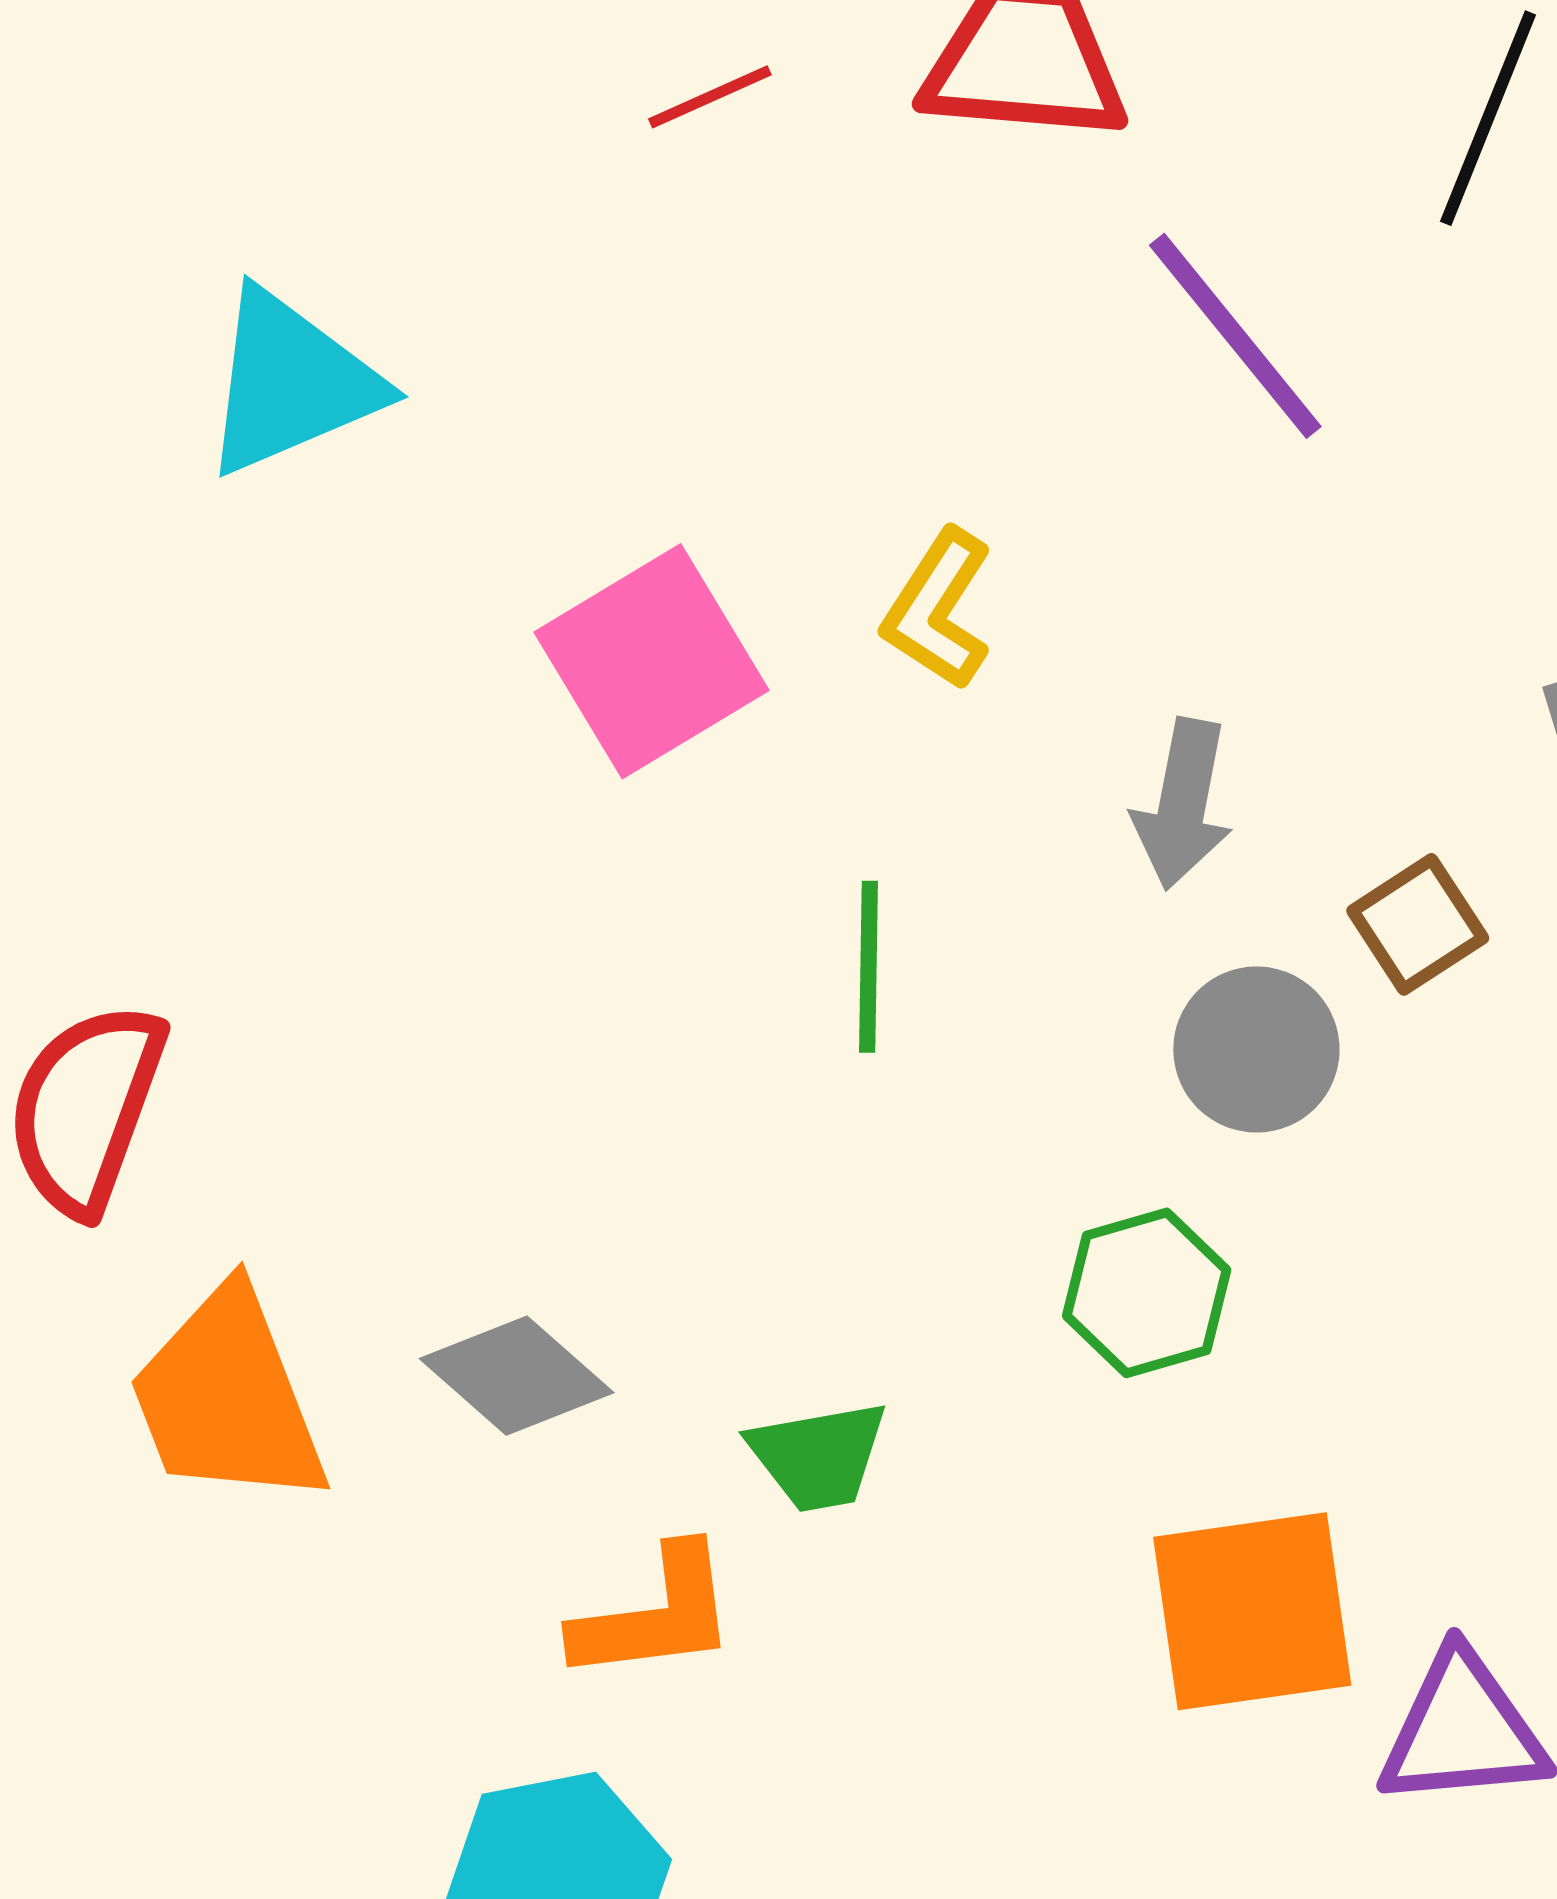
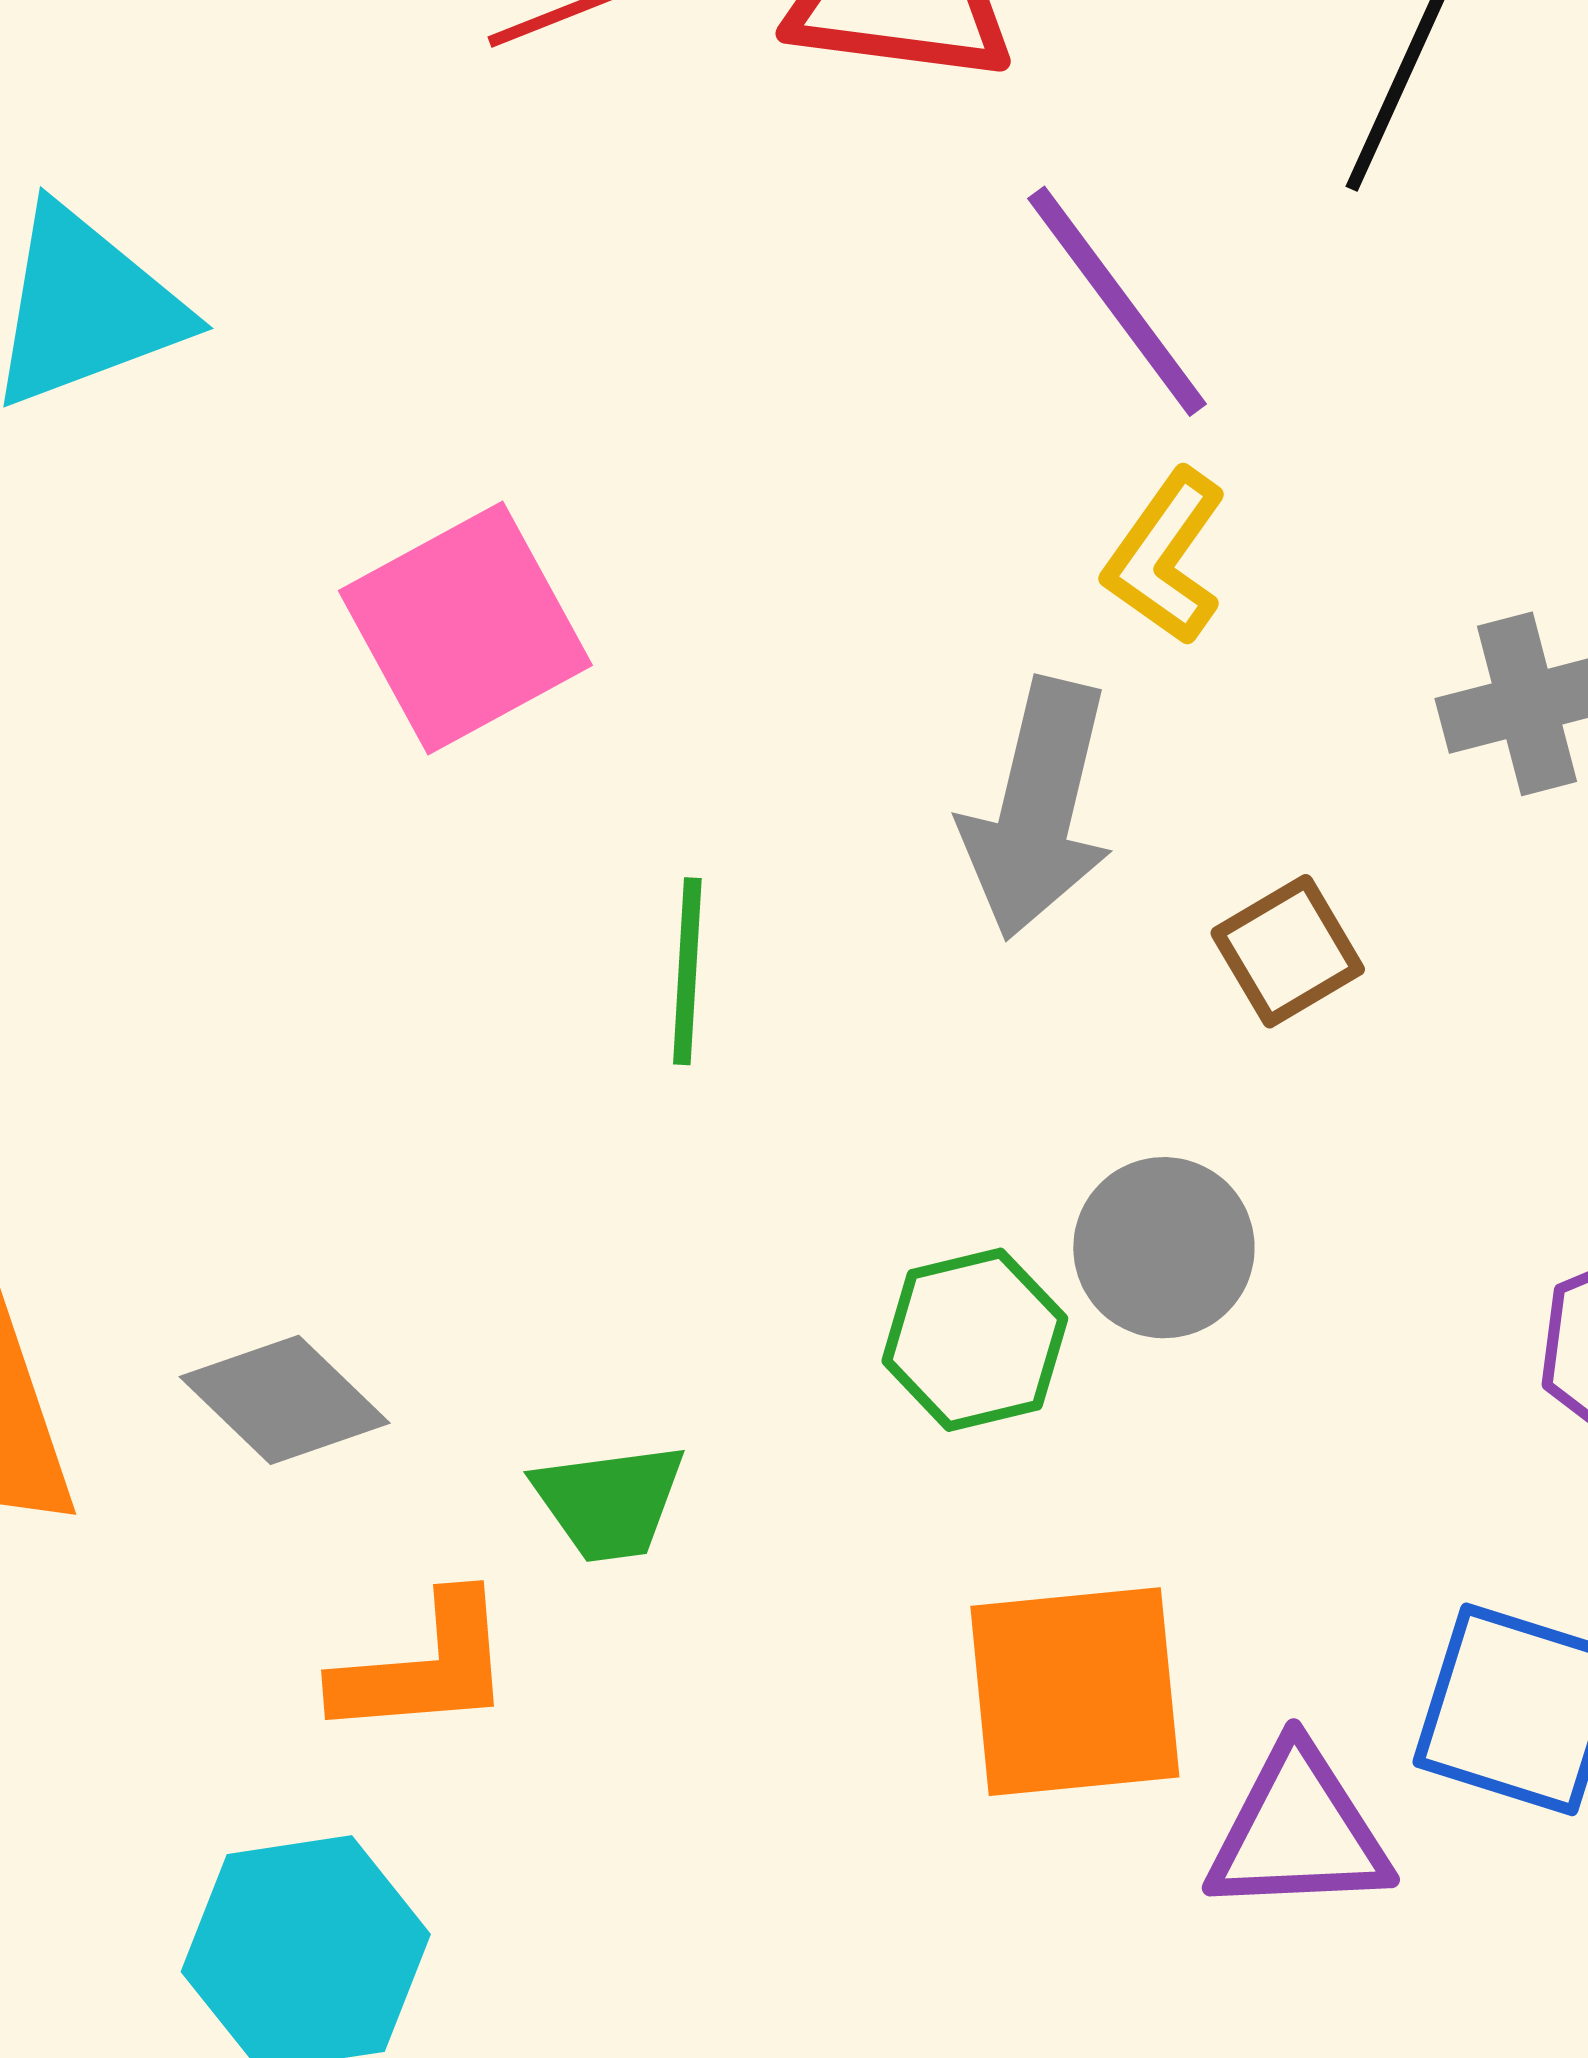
yellow L-shape: (938, 609) -> (1165, 557), moved
gray arrow: (1183, 804) -> (1037, 809), size x1.4
gray circle: (1256, 1049) -> (1164, 1248), moved

